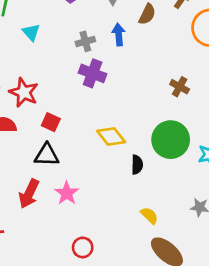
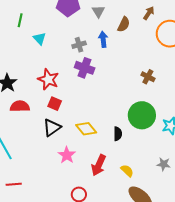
red star: (24, 92) -> (48, 79), moved
yellow diamond: (111, 137) -> (86, 129), moved
black triangle: (47, 155) -> (52, 127), turned -36
red arrow: (29, 194) -> (99, 165), moved

